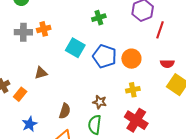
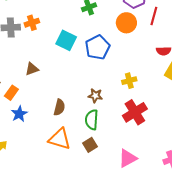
blue pentagon: (105, 56) -> (97, 47), turned 30
orange circle: (131, 59) -> (126, 23), moved
red cross: (136, 120) -> (135, 112), turned 30
blue star: (30, 124) -> (19, 114), moved

